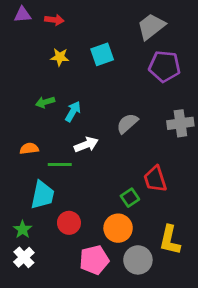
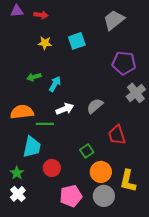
purple pentagon: (164, 66) -> (124, 63), moved
gray semicircle: (127, 123) -> (95, 106), moved
gray cross: (180, 123) -> (136, 93), turned -30
orange semicircle: (29, 149) -> (22, 112), size x1.6
green square: (130, 198) -> (87, 151), moved
orange circle: (118, 228) -> (101, 172), moved

